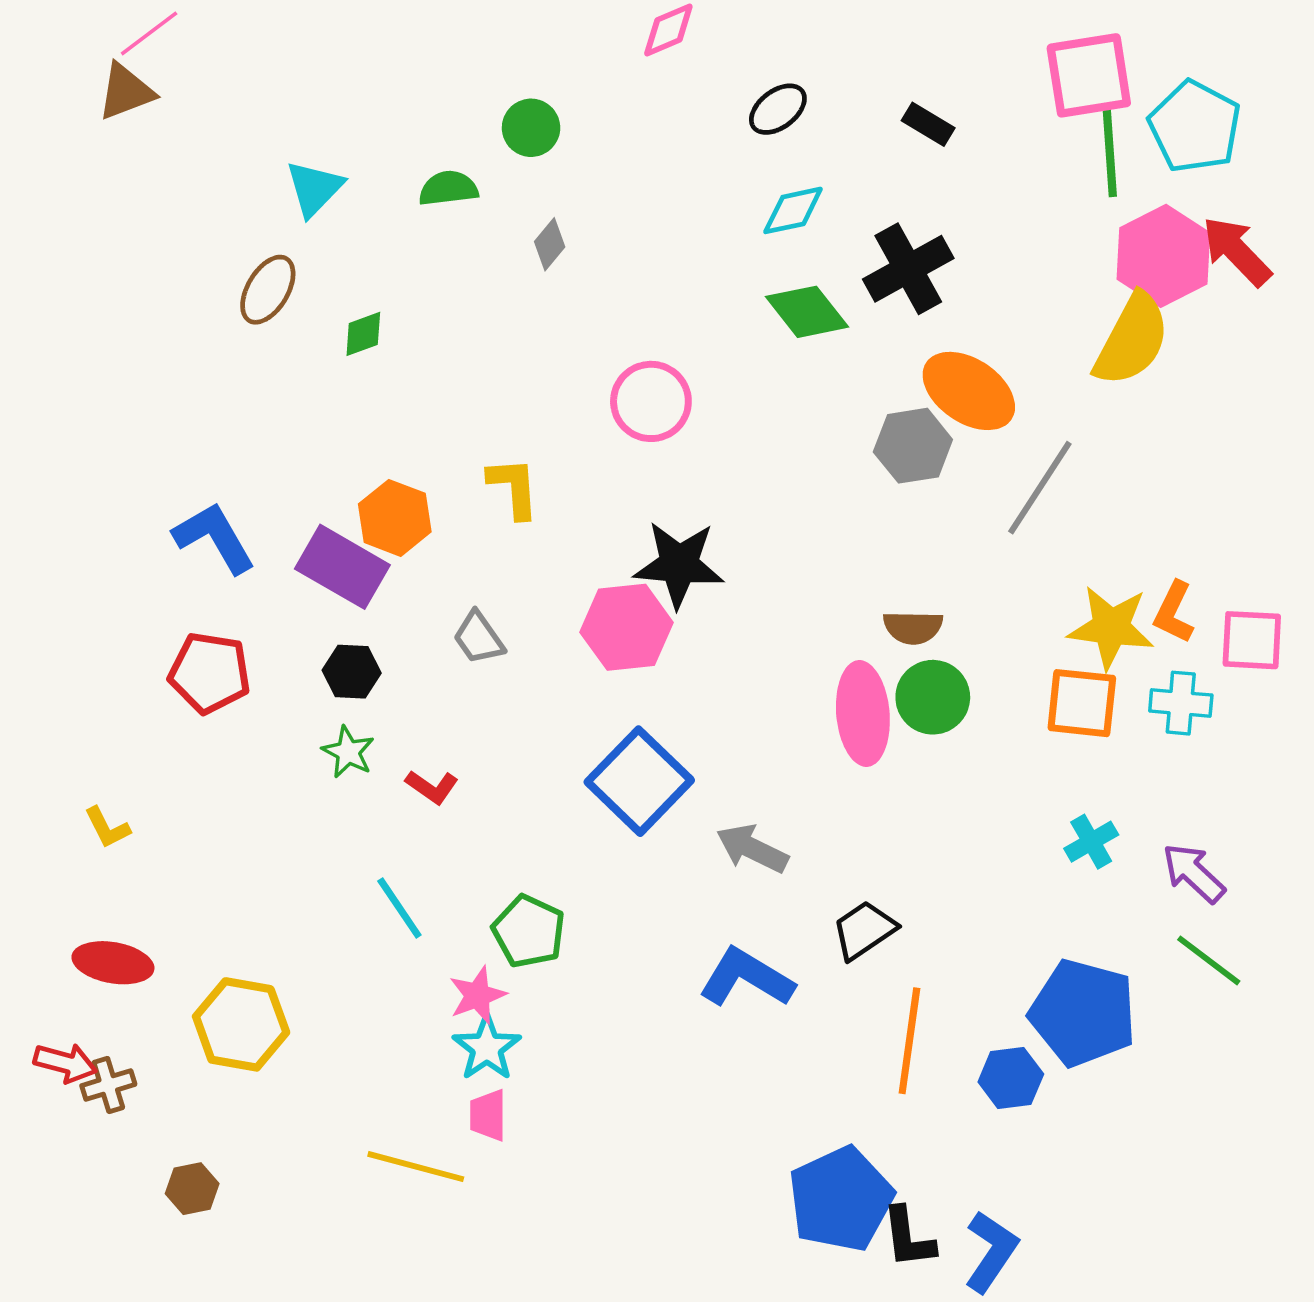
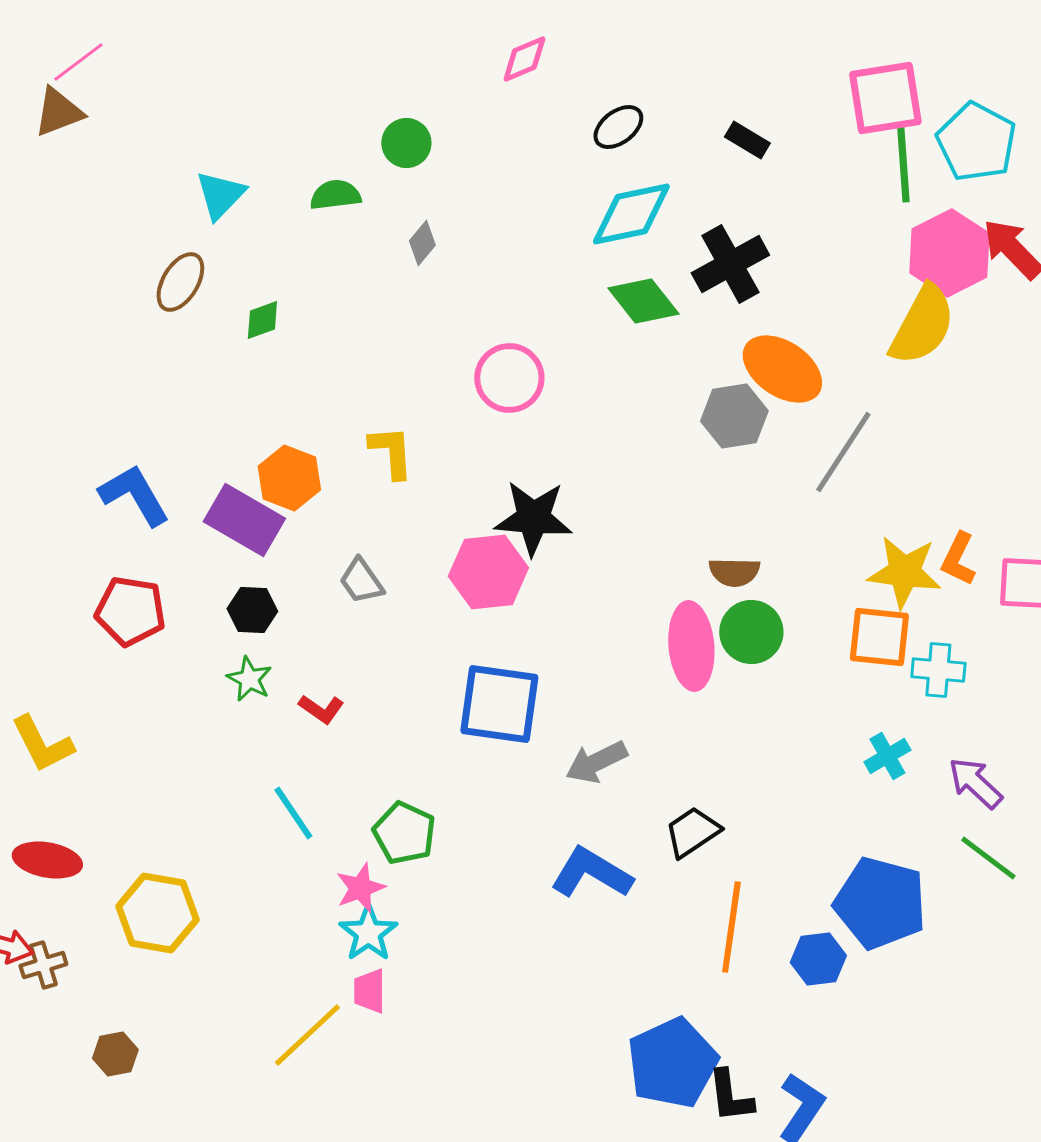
cyan diamond: (793, 210) -> (631, 214), size x1.5
cyan cross: (1181, 703) -> (938, 670), moved
blue square: (639, 781) -> (499, 704), turned -36
yellow L-shape: (107, 828) -> (42, 744), size x1.6
gray arrow: (752, 849) -> (596, 762), turned -52
yellow line: (416, 1167) -> (307, 1035), turned -58

